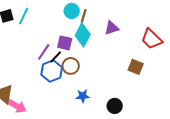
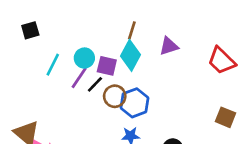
cyan circle: (72, 11) -> (84, 58), moved
cyan line: (24, 16) -> (53, 65), moved
brown square: (136, 67) -> (225, 117), moved
blue hexagon: (52, 71) -> (134, 103), moved

